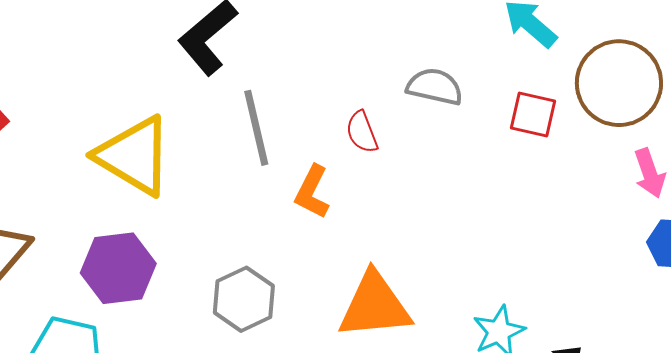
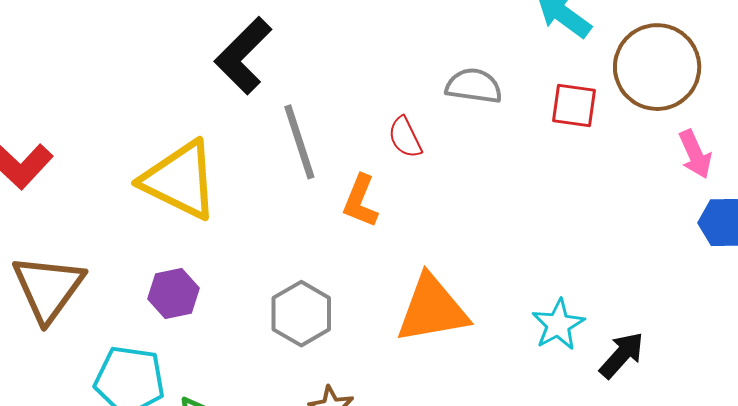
purple hexagon: (118, 268) -> (174, 293), size x0.7

